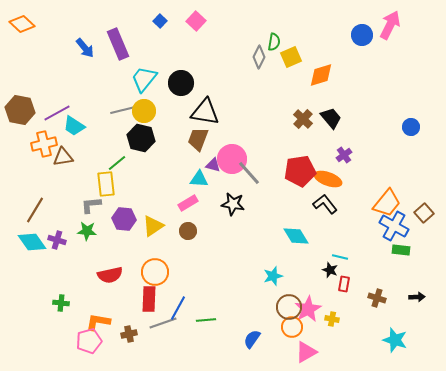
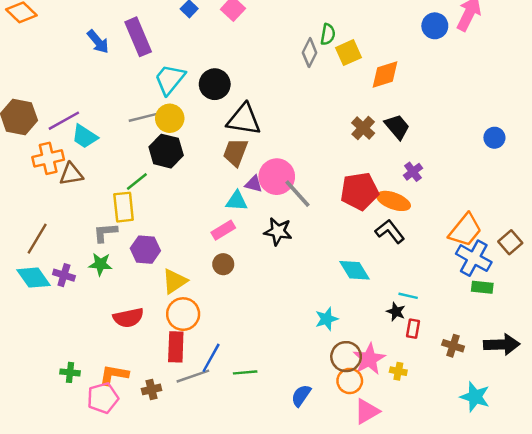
yellow triangle: (153, 226) -> (175, 281), moved
black arrow: (417, 297) -> (502, 344), size x1.8
green cross: (61, 303) -> (70, 372), moved

